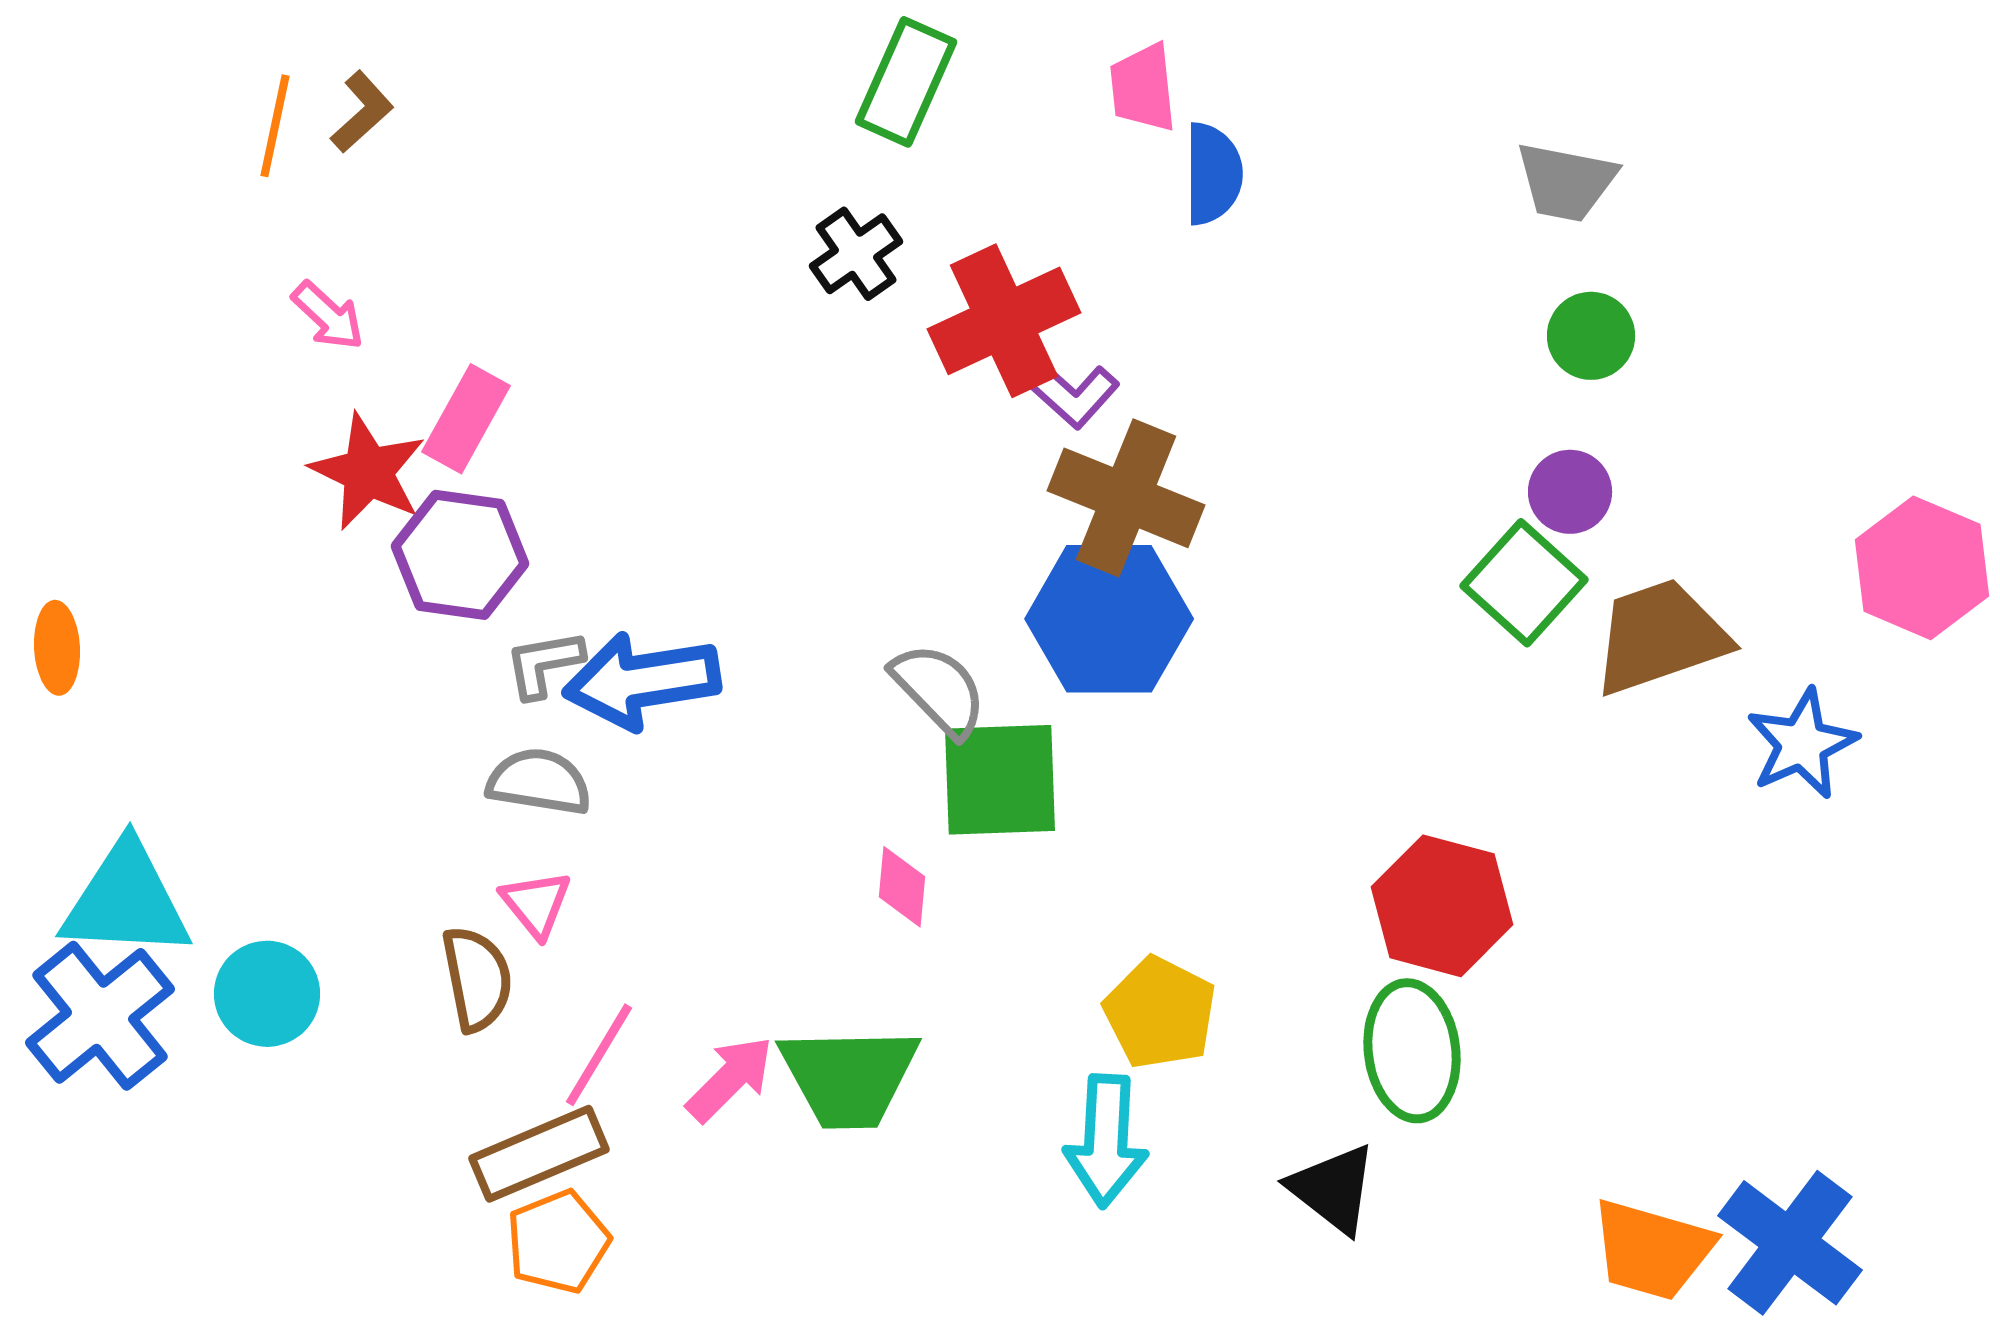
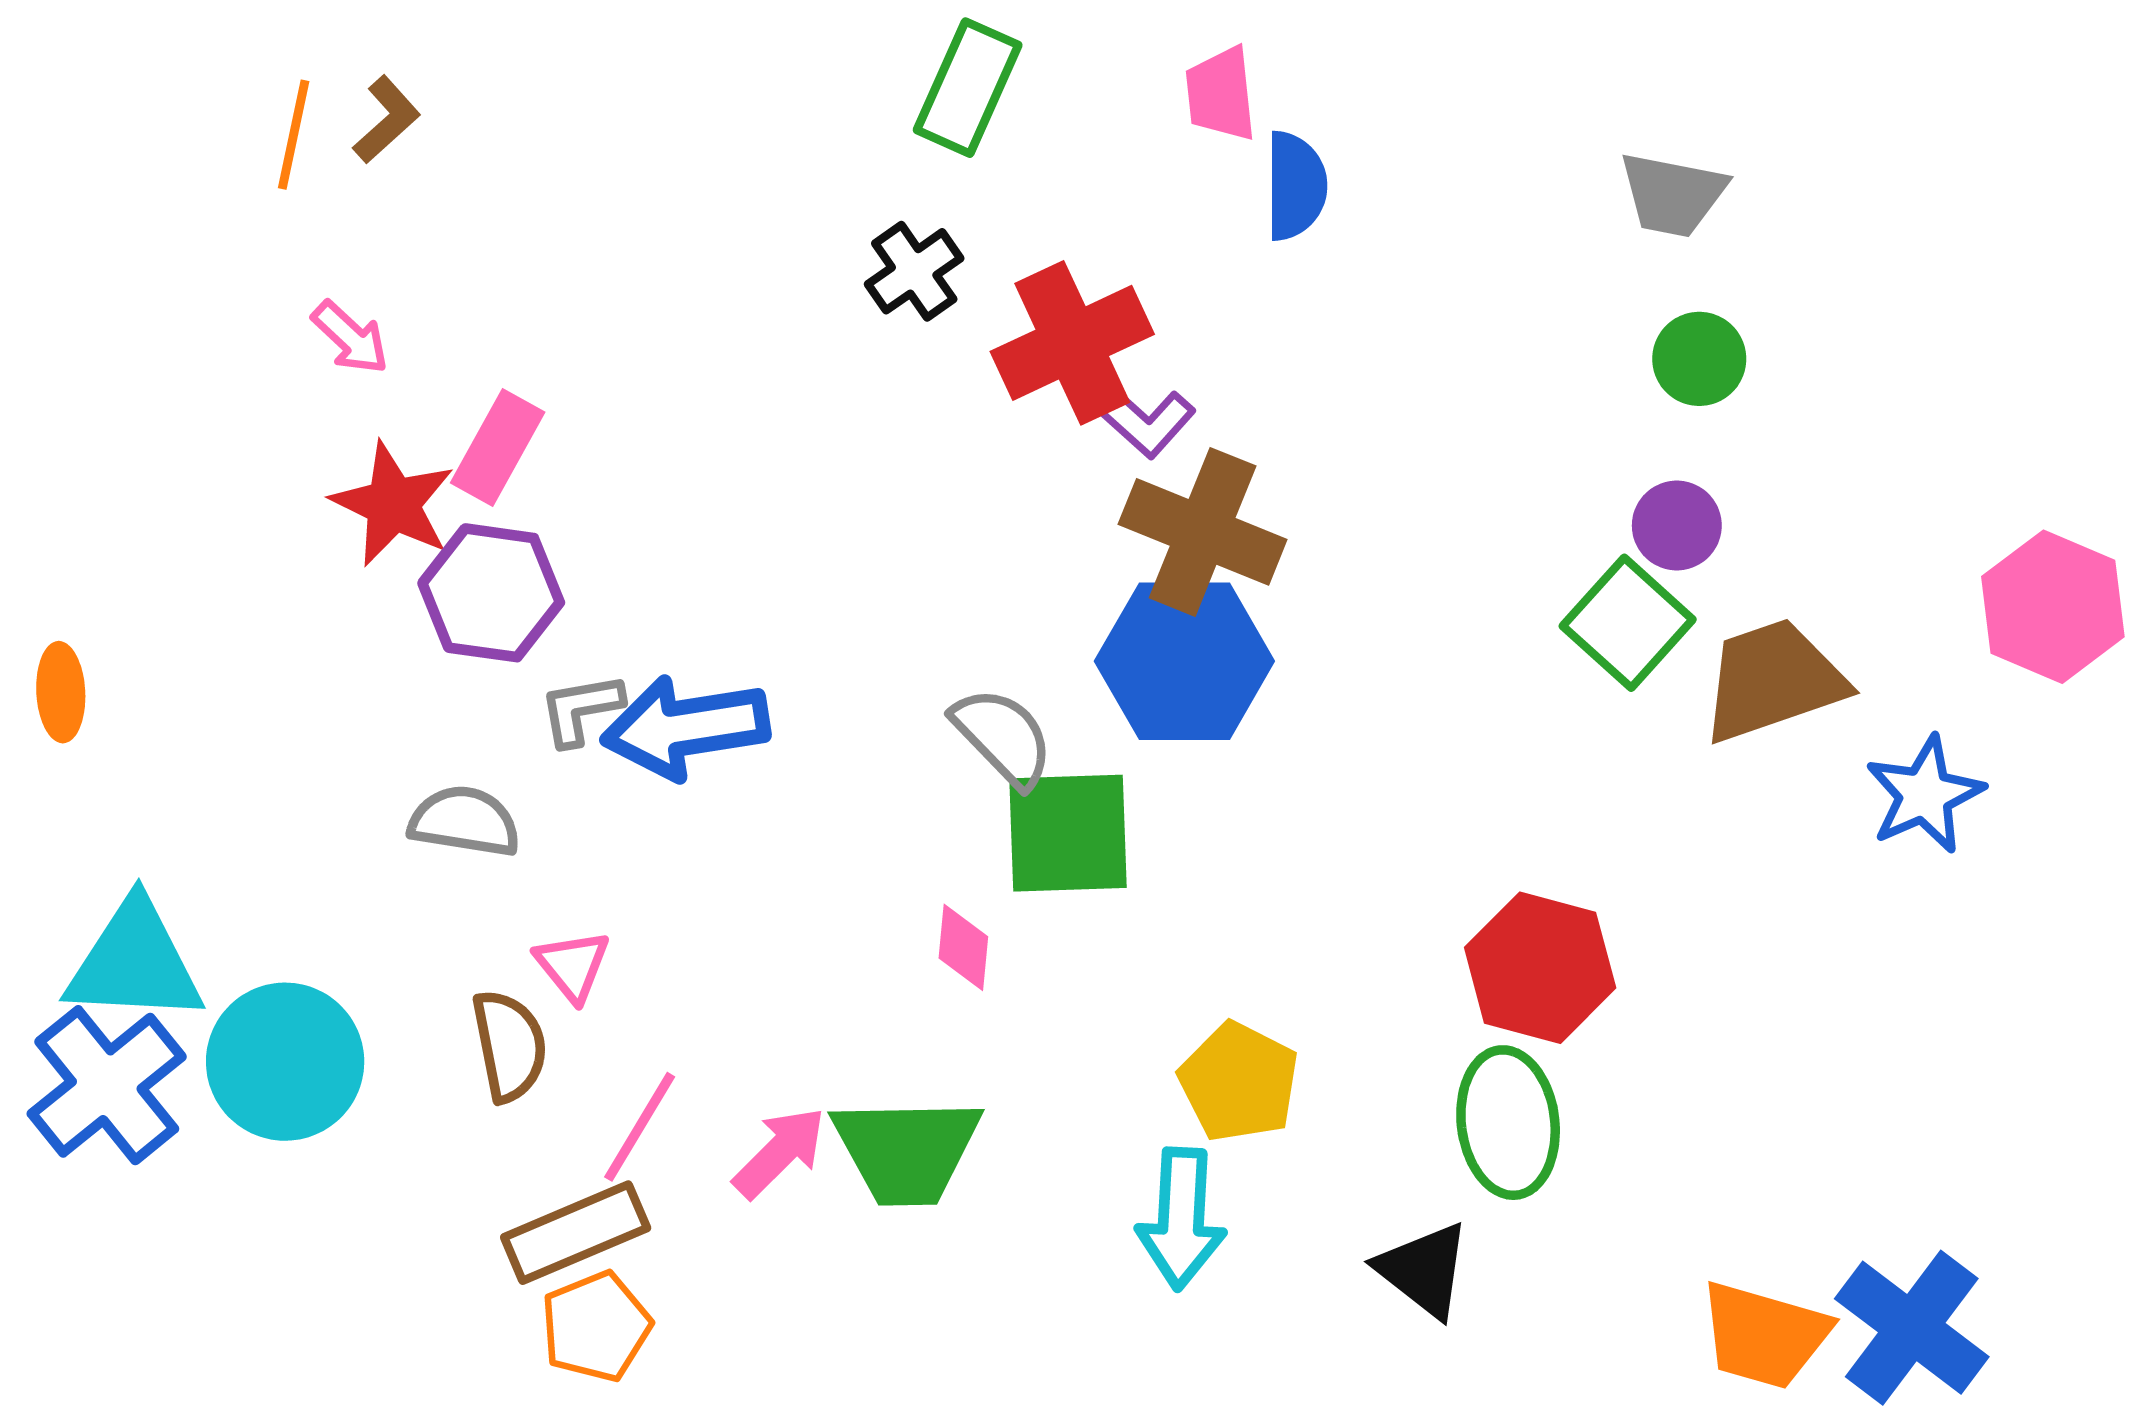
gray semicircle: (539, 782) -> (465, 821), moved
cyan circle: (267, 994) -> (285, 1062), size x1.4

